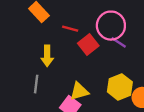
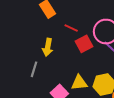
yellow triangle: (79, 91) -> (79, 83), moved

